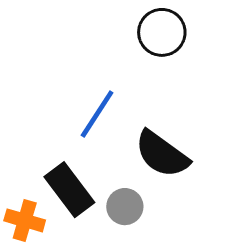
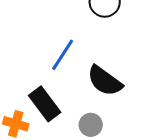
gray circle: (125, 207) -> (91, 125), moved

